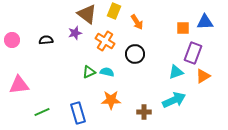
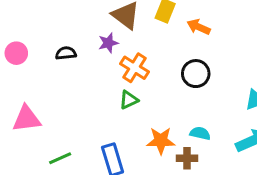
orange arrow: (137, 22) -> (199, 27), turned 147
orange cross: (105, 41) -> (134, 68), moved
cyan semicircle: (107, 72) -> (200, 133), moved
brown cross: (144, 112) -> (187, 158), moved

